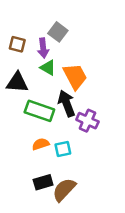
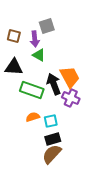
gray square: (58, 32) -> (47, 26), turned 35
orange trapezoid: (75, 76) -> (70, 77), moved
black rectangle: (43, 182) -> (53, 139), moved

